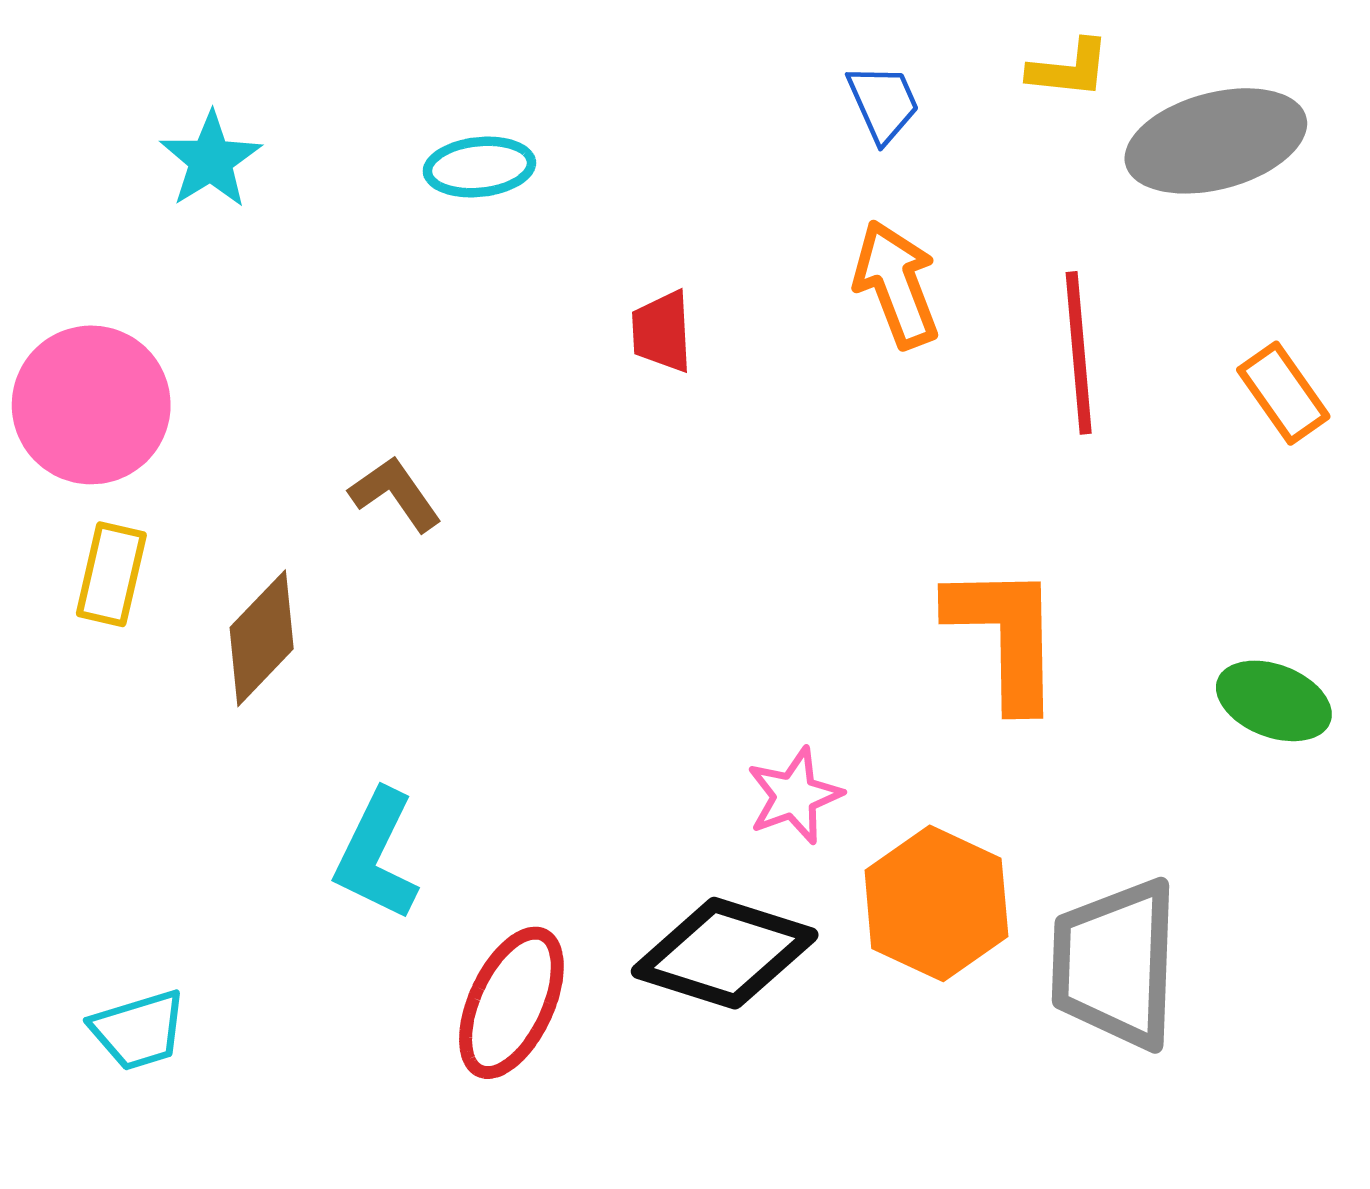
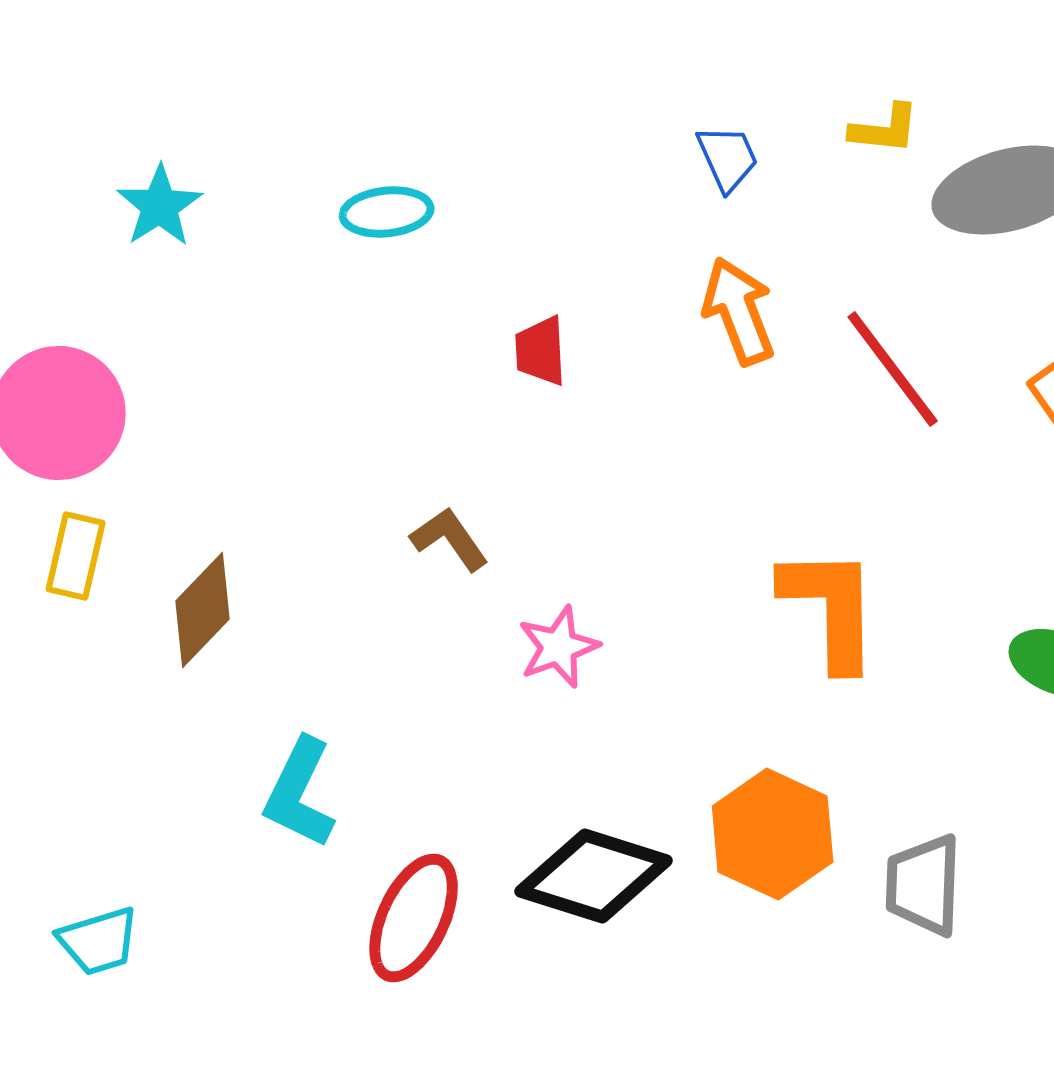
red line: (1079, 353) -> (893, 369), turned -32
brown L-shape: (395, 494) -> (450, 539), moved
pink star: (794, 796) -> (559, 647), moved
gray trapezoid: (1115, 964) -> (924, 885), size x0.7

